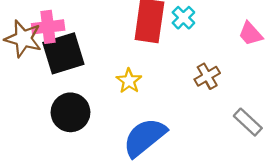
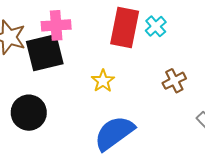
pink cross: (48, 27) -> (56, 25), moved
black circle: (70, 112) -> (29, 113), moved

